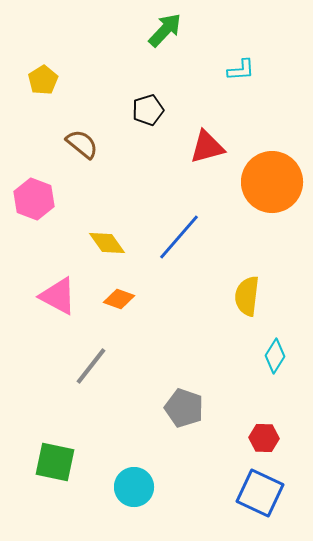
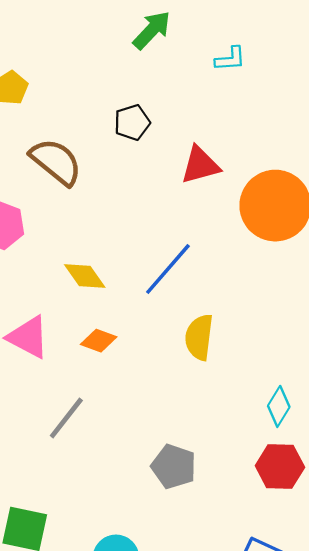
cyan L-shape: (241, 70) -> (230, 59), moved
brown semicircle: (82, 144) -> (56, 162), size x1.4
yellow semicircle: (247, 296) -> (199, 337), moved
red hexagon: (264, 438) -> (280, 467), moved, size x1.4

